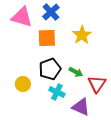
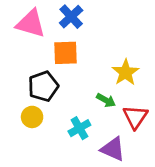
yellow star: (82, 35) -> (125, 72), moved
black pentagon: (50, 69) -> (43, 86), moved
cyan cross: (57, 92) -> (79, 128), turned 35

